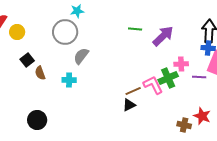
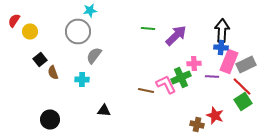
brown line: (133, 91) -> (146, 90), turned 35
black triangle: (129, 105) -> (104, 110), moved, turned 32

